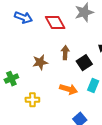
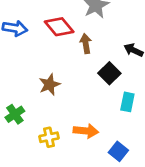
brown arrow: (65, 53) -> (86, 44), moved
orange arrow: (69, 89) -> (86, 131), moved

